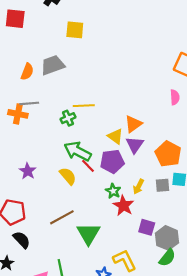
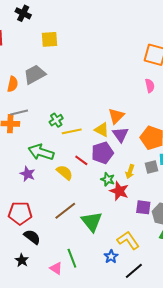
yellow line: (84, 106) -> (72, 131), moved
green arrow: (78, 151) -> (41, 152), moved

